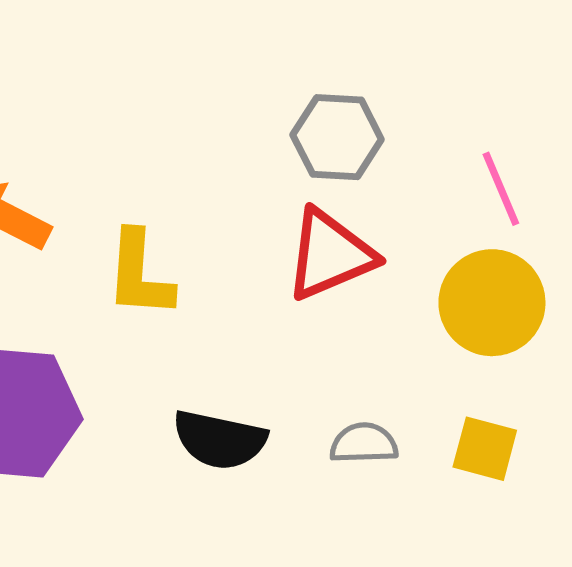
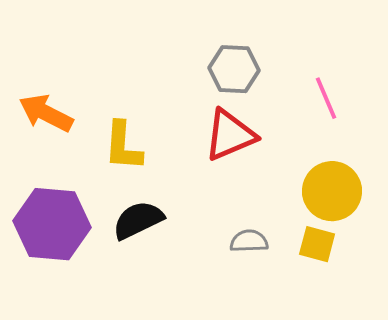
yellow circle: (492, 303) -> (332, 191), moved
black semicircle: (220, 440) -> (138, 220), moved, turned 142

